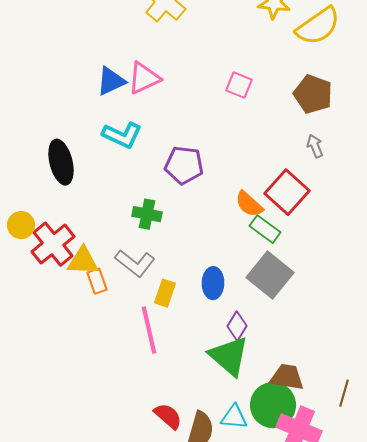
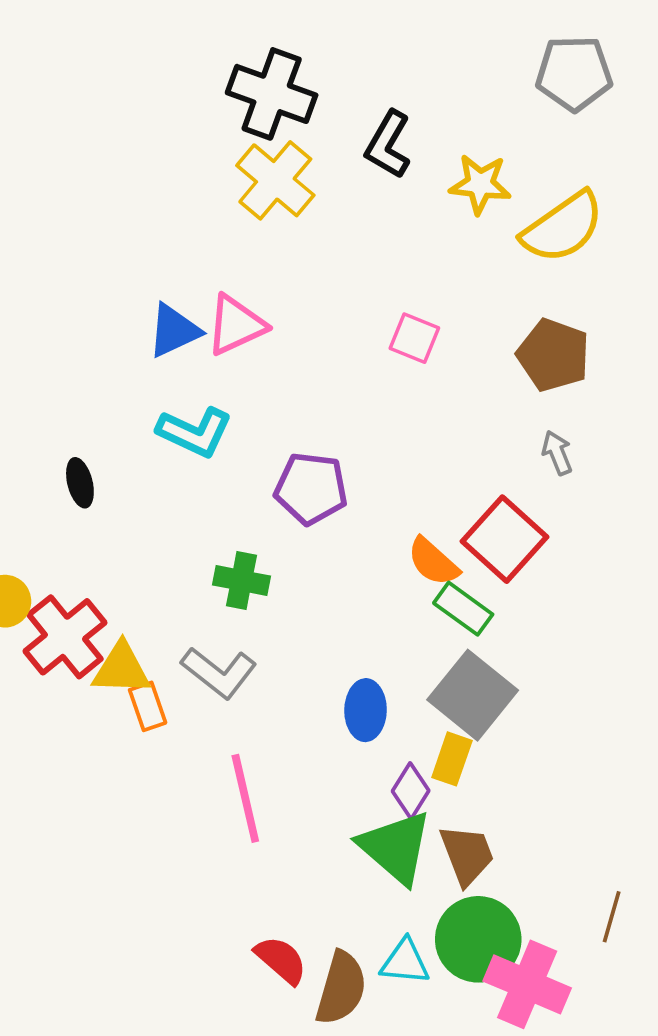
black ellipse: (61, 162) -> (80, 483), size x0.6
yellow rectangle: (165, 293) -> (452, 759), moved
brown trapezoid: (287, 377) -> (467, 855), moved, turned 60

